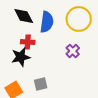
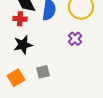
red cross: (28, 42) -> (20, 19), moved

